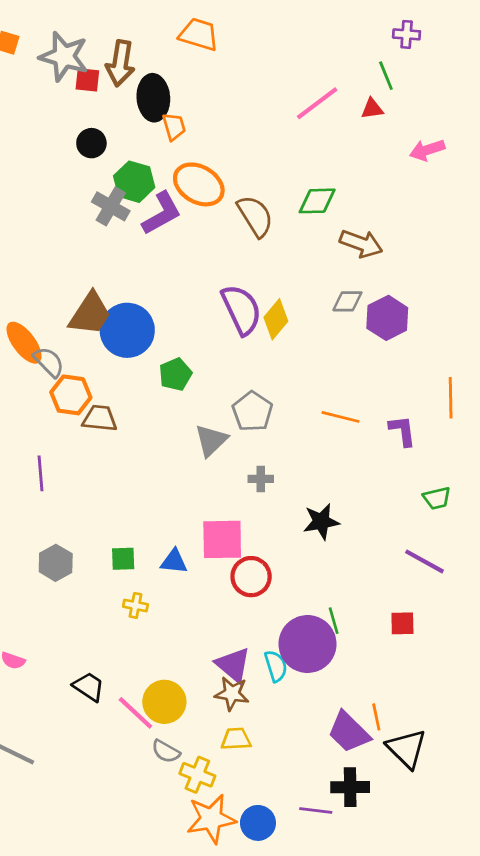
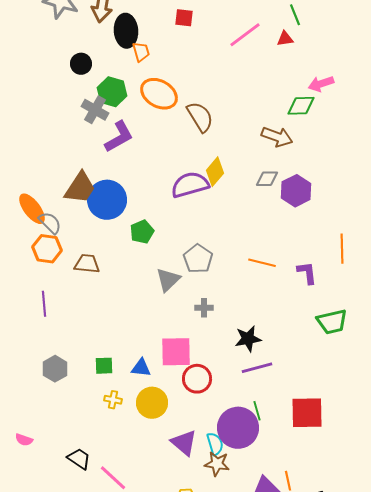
red square: (87, 80) -> (184, 18), moved
pink arrow: (427, 150) -> (321, 84), moved
green diamond: (317, 201) -> (301, 106), moved
purple L-shape: (162, 213) -> (119, 137), moved
purple semicircle: (241, 310) -> (190, 185), turned -81
yellow diamond: (276, 319) -> (215, 172), moved
orange hexagon: (71, 395) -> (47, 249), moved
green trapezoid: (437, 498) -> (332, 322), size x1.5
purple line: (424, 561) -> (257, 368), moved, turned -44
red square: (402, 623) -> (307, 413), size x1.8
brown star: (232, 694) -> (217, 464), moved
yellow circle: (164, 702) -> (152, 403), moved

